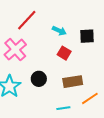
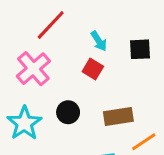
cyan arrow: (59, 31) -> (99, 41), turned 32
red square: (64, 53) -> (93, 69), moved

